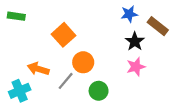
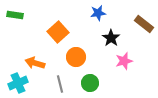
blue star: (129, 14) -> (98, 13), moved
black star: (135, 41) -> (111, 38), moved
gray line: (66, 81) -> (60, 84), moved, turned -54

